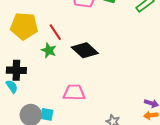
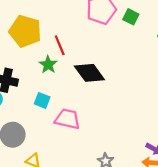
cyan square: (47, 114) -> (42, 100), moved

